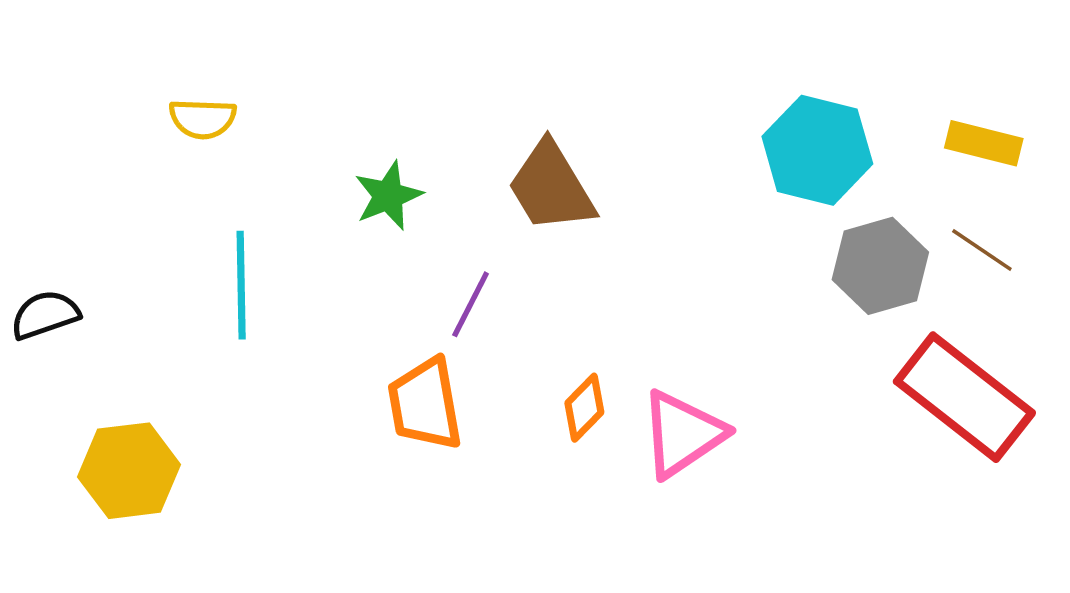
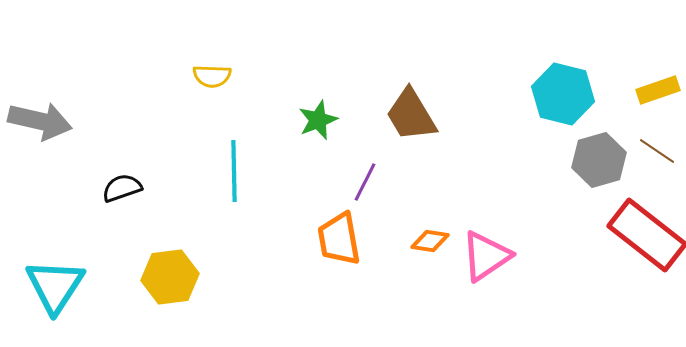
yellow rectangle: (984, 143) -> (658, 90), turned -33
orange diamond: (584, 408) -> (430, 241), turned 54

